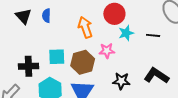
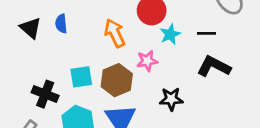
black cross: (29, 66) -> (45, 94), turned 30
black L-shape: (156, 76) -> (214, 66), moved

